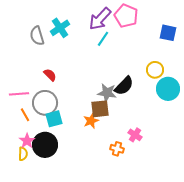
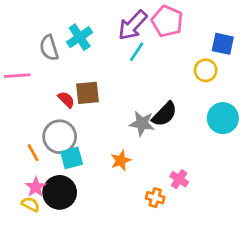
yellow circle: (155, 70) -> (206, 70), moved
pink line: (19, 94) -> (17, 76), moved
brown square: (100, 109) -> (87, 93), moved
yellow semicircle: (23, 154) -> (30, 204), turned -64

